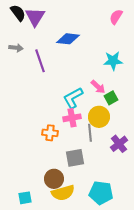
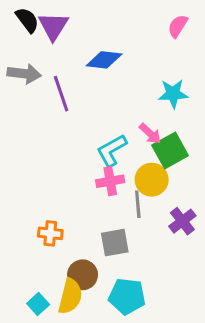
gray arrow: (16, 48) -> (24, 74), size x1.5
green square: (111, 98) -> (170, 150), size x1.6
orange cross: (50, 133) -> (50, 233), moved
yellow semicircle: (63, 193) -> (70, 296), moved, turned -60
cyan pentagon: (101, 193) -> (127, 296), moved
cyan square: (25, 198) -> (38, 304), turned -32

